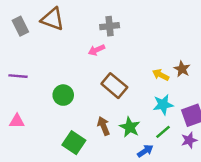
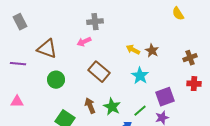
brown triangle: (52, 19) -> (47, 49), moved
brown star: (182, 69) -> (152, 51), moved
yellow arrow: (161, 75) -> (133, 50), moved
cyan star: (163, 105) -> (140, 76), moved, turned -30

